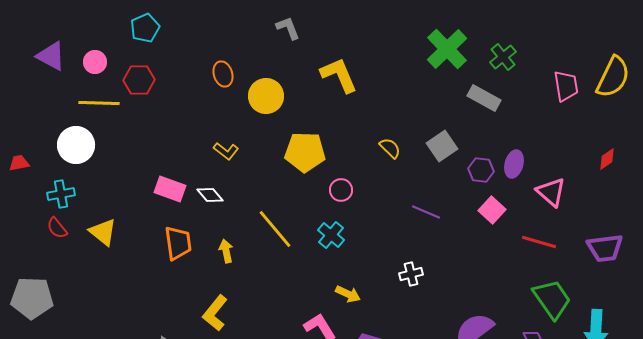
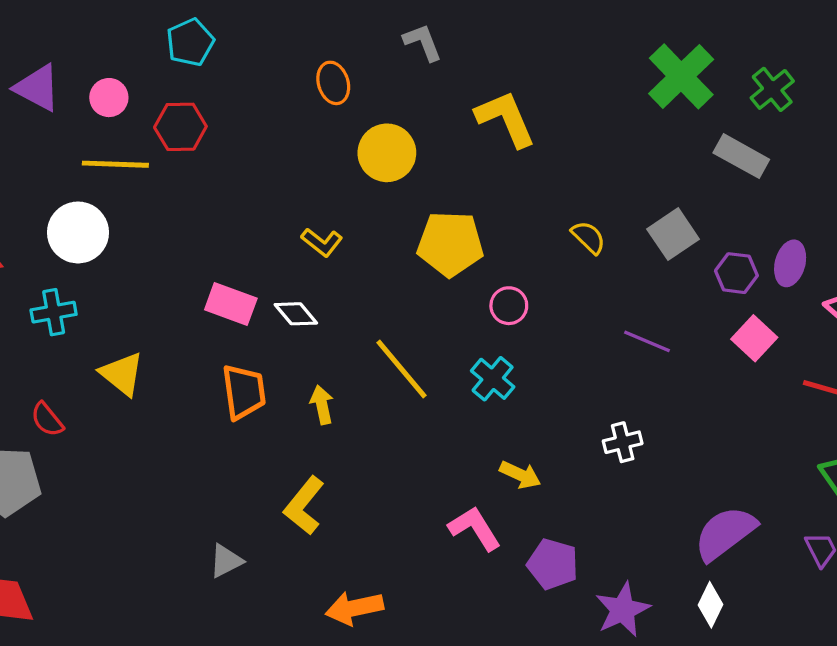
orange ellipse: (223, 74) -> (333, 83), moved
red semicircle: (57, 228) -> (47, 419), moved

